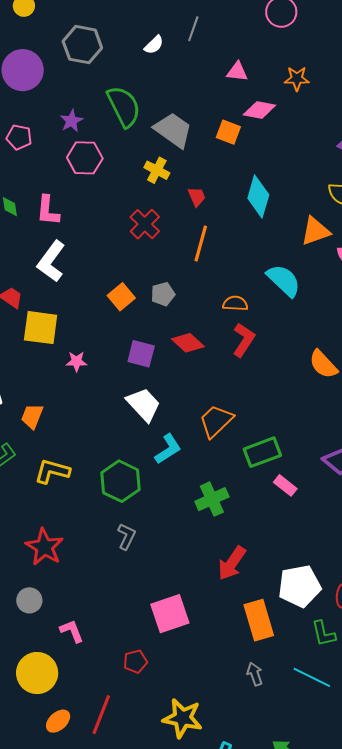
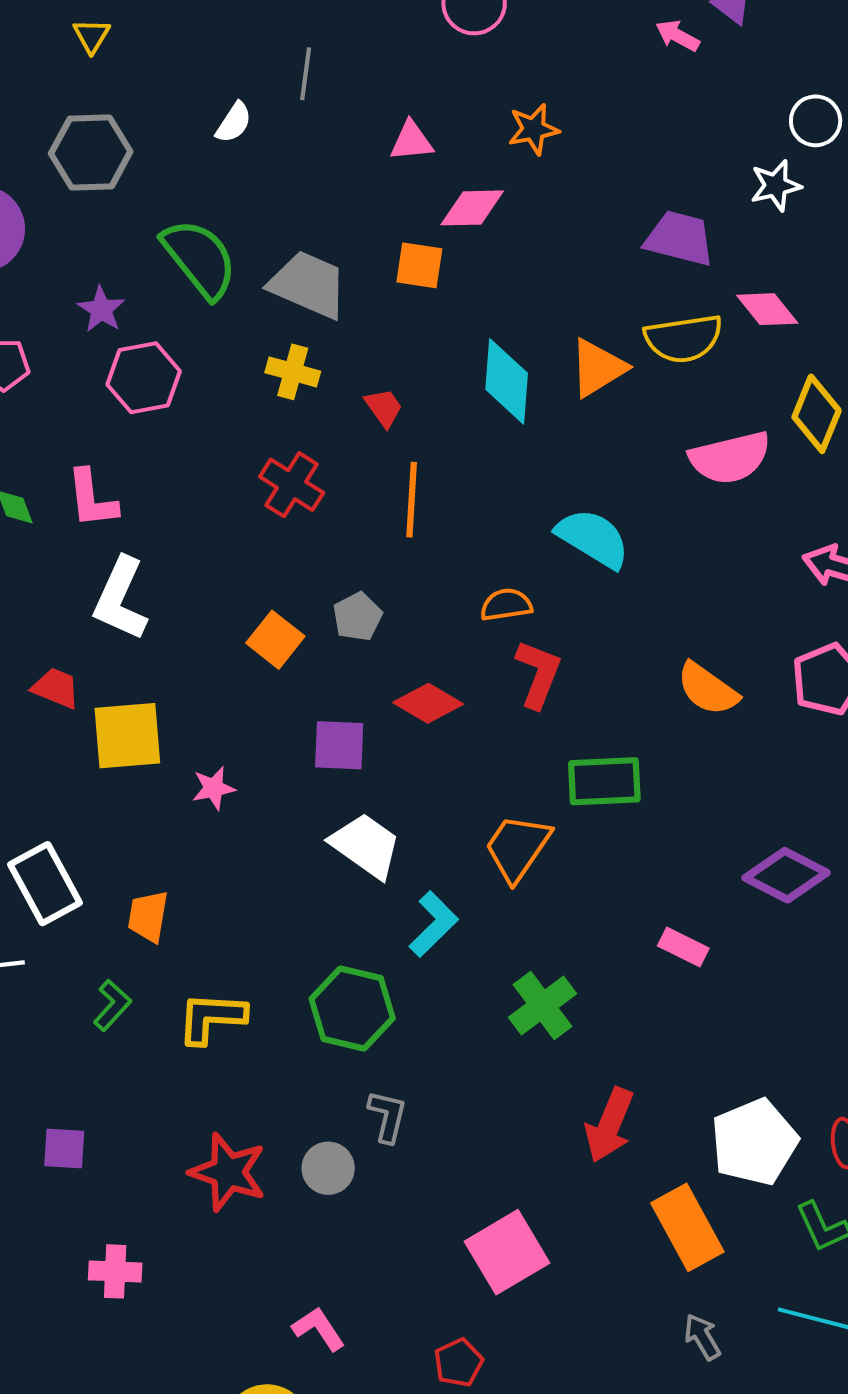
orange triangle: (315, 231) -> (598, 368), moved
green rectangle: (262, 452) -> (604, 781), moved, turned 30
gray circle: (29, 600) -> (328, 1168), moved

